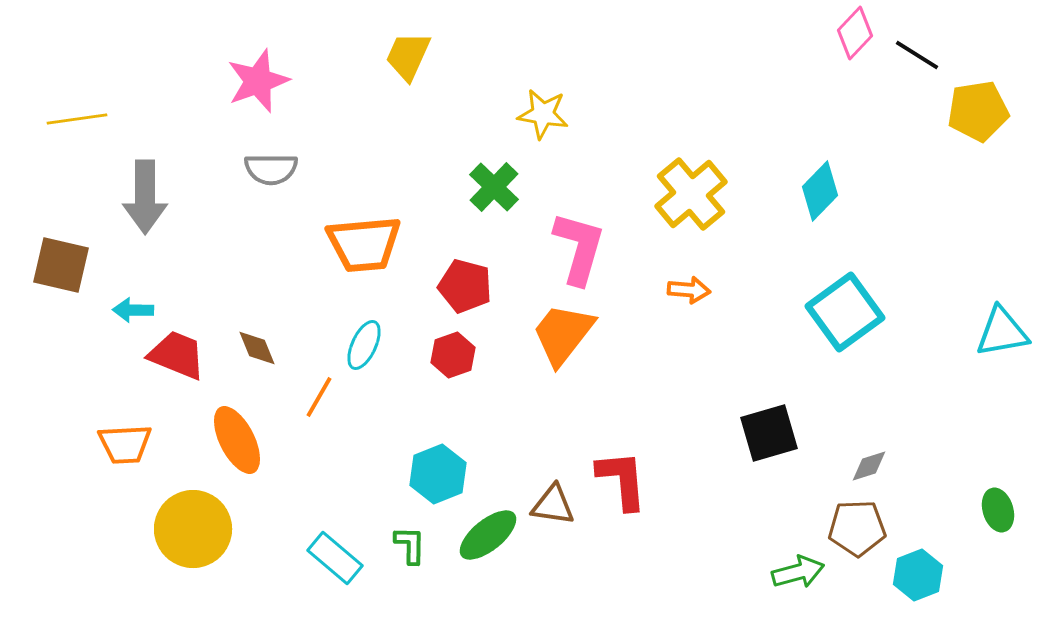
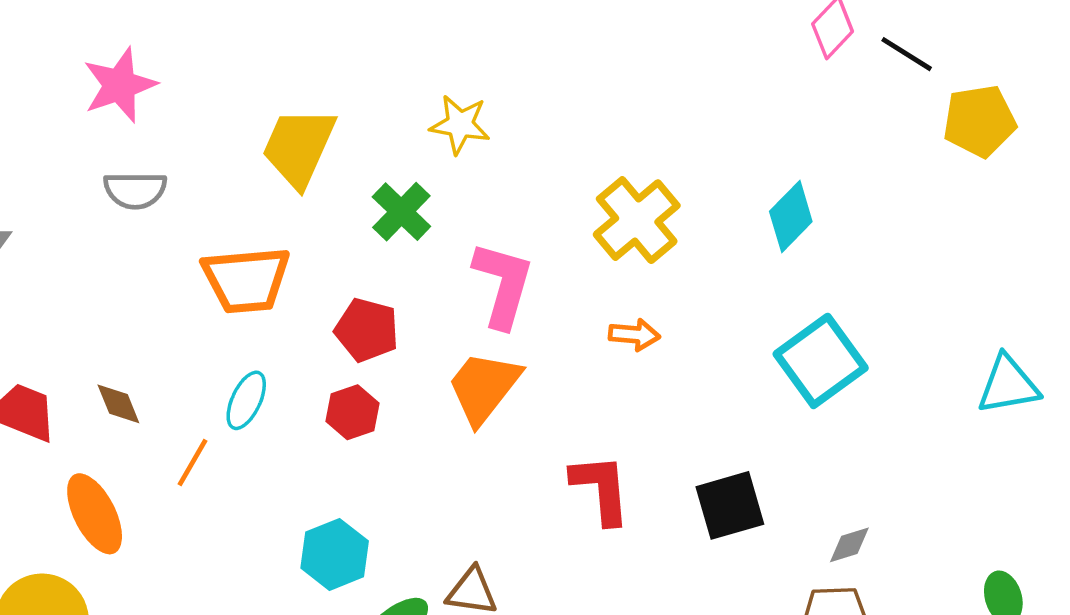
yellow trapezoid: (408, 56) -> (299, 147), moved, size x1.4
red L-shape: (622, 480) -> (601, 489), moved

